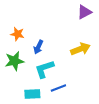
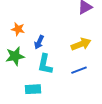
cyan L-shape: (44, 69) -> (45, 64), turned -60
blue line: (58, 88) -> (79, 70), moved

